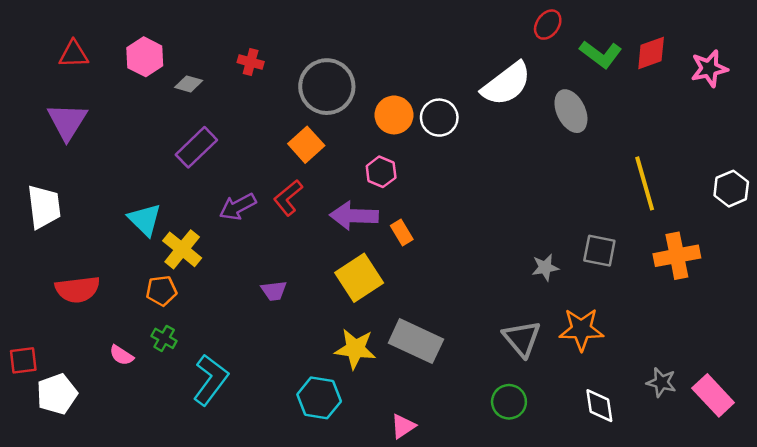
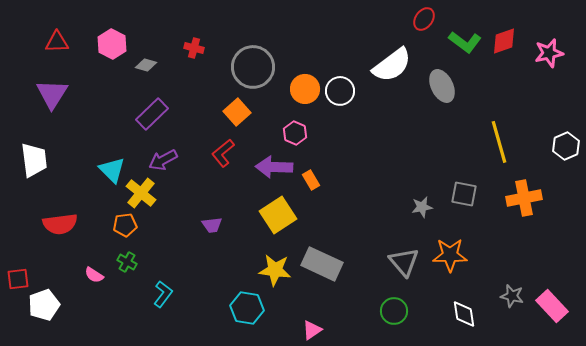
purple arrow: (238, 207) -> (163, 160), moved
cyan L-shape: (211, 380) -> (163, 294), size x0.7

